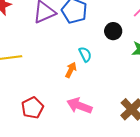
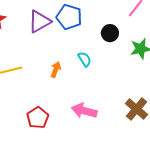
orange arrow: (71, 70) -> (56, 70), moved

